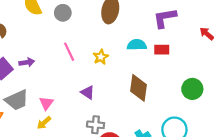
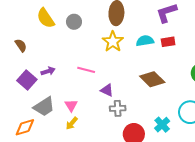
pink line: (69, 52) -> (86, 70), moved, turned -42
yellow star: (101, 57) -> (113, 42), moved, size x1.5
brown diamond: (138, 88) -> (152, 79), turned -45
gray cross: (96, 125) -> (118, 108), moved

